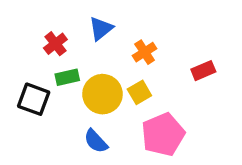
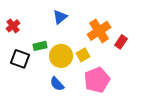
red cross: (55, 44) -> (13, 26), moved
orange cross: (145, 52) -> (99, 31), moved, size x1.6
red rectangle: (203, 71) -> (121, 42), turned -32

